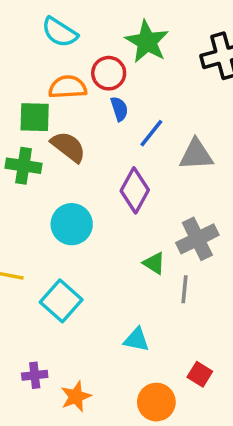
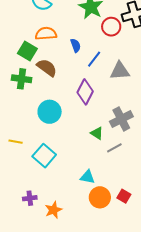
red circle: (109, 73) -> (111, 27), moved
green square: (35, 117) -> (27, 51), turned 30
gray line: (185, 289) -> (114, 148), turned 56
orange circle: (156, 402) -> (100, 197), moved

